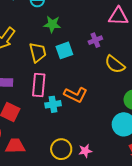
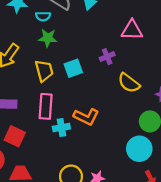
green star: (52, 24) -> (48, 38), moved

